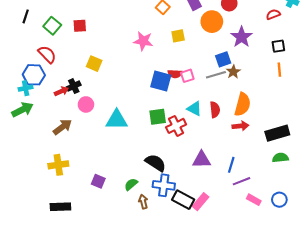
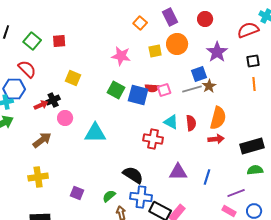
red semicircle: (273, 14) -> (248, 30), size x1.5
orange circle: (212, 22) -> (177, 44), moved
green square: (158, 117) -> (116, 90), moved, turned 36
red cross: (176, 126) -> (153, 139), turned 36
purple line: (242, 181) -> (236, 193), moved

